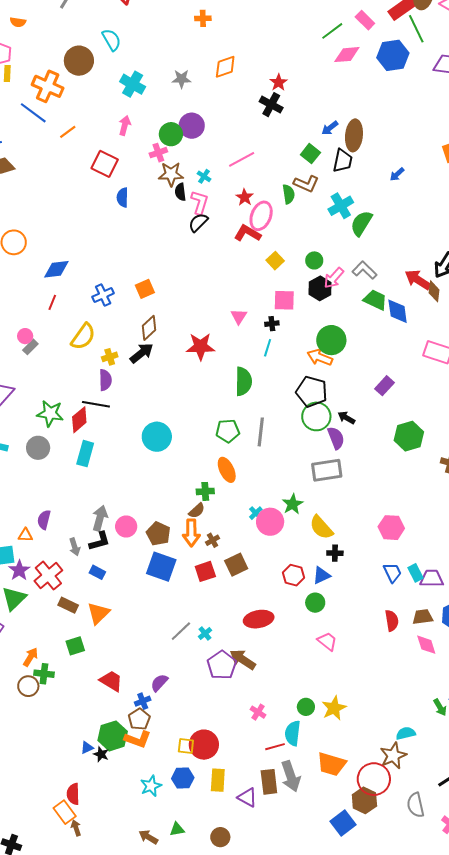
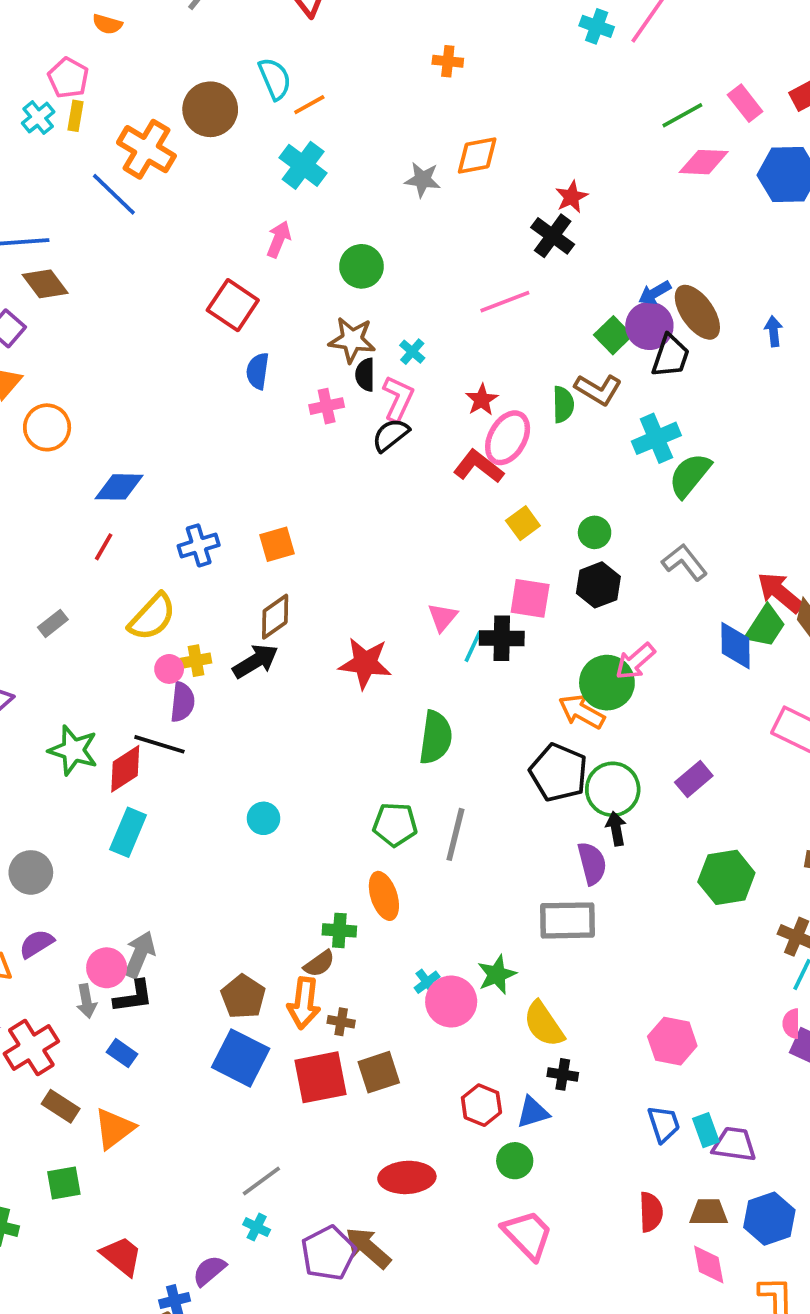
gray star: (181, 79) -> (423, 180), moved
purple circle: (192, 126) -> (649, 326), moved
orange line: (68, 132) -> (309, 105), moved
brown ellipse: (354, 135) -> (697, 312), turned -48
pink cross: (158, 153) -> (327, 406), moved
pink line: (242, 159) -> (505, 302), moved
blue arrow: (397, 174) -> (774, 331), moved, turned 119
pink arrow: (334, 278) -> (635, 661), moved
green trapezoid: (375, 300) -> (765, 626), moved, turned 90
black cross: (272, 324) -> (502, 638), size x1.6
pink circle: (25, 336) -> (169, 669), moved
cyan line: (268, 348) -> (473, 646), moved
green circle: (316, 416) -> (613, 789), moved
black arrow: (346, 418) -> (616, 829), turned 42
cyan circle: (157, 437) -> (263, 818), size x0.6
gray circle: (38, 448) -> (31, 872), moved
purple semicircle: (44, 520) -> (36, 944), turned 36
pink circle: (126, 526) -> (107, 968), moved
brown cross: (213, 540) -> (341, 1022), turned 32
red square: (205, 571) -> (320, 1077), size x1.4
cyan cross: (205, 633) -> (257, 1227), moved, turned -32
pink trapezoid: (327, 641) -> (528, 1235), size x1.4

